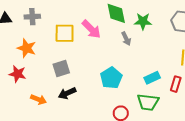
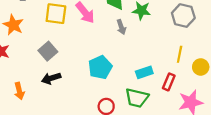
gray square: (61, 69) -> (48, 51), turned -30
orange arrow: (38, 99) -> (19, 91), moved, turned 49

